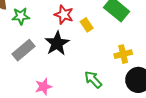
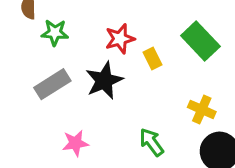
red star: (64, 15) -> (120, 39), turned 30
yellow cross: (123, 54) -> (202, 110), turned 30

